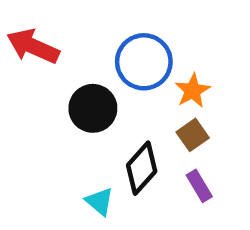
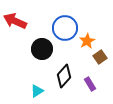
brown square: (193, 135) -> (100, 57), moved
cyan triangle: (100, 201) -> (37, 91), moved, turned 48

